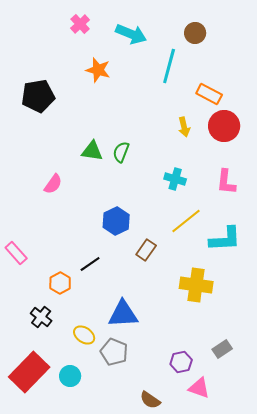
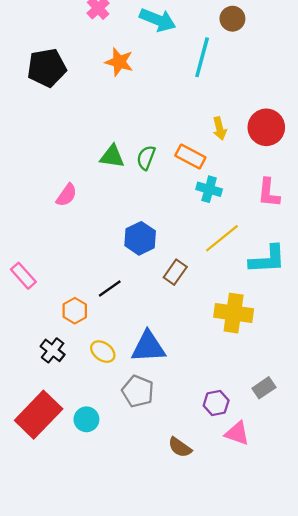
orange rectangle: (209, 94) -> (190, 157), moved
black pentagon: (38, 96) -> (47, 68), moved
yellow ellipse: (84, 335) -> (103, 352), moved

